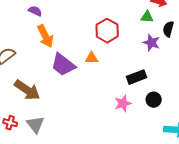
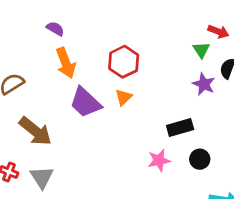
green triangle: (147, 17) -> (201, 50), turned 48
red hexagon: (107, 31) -> (124, 62), moved
orange triangle: (92, 58) -> (124, 97), turned -48

